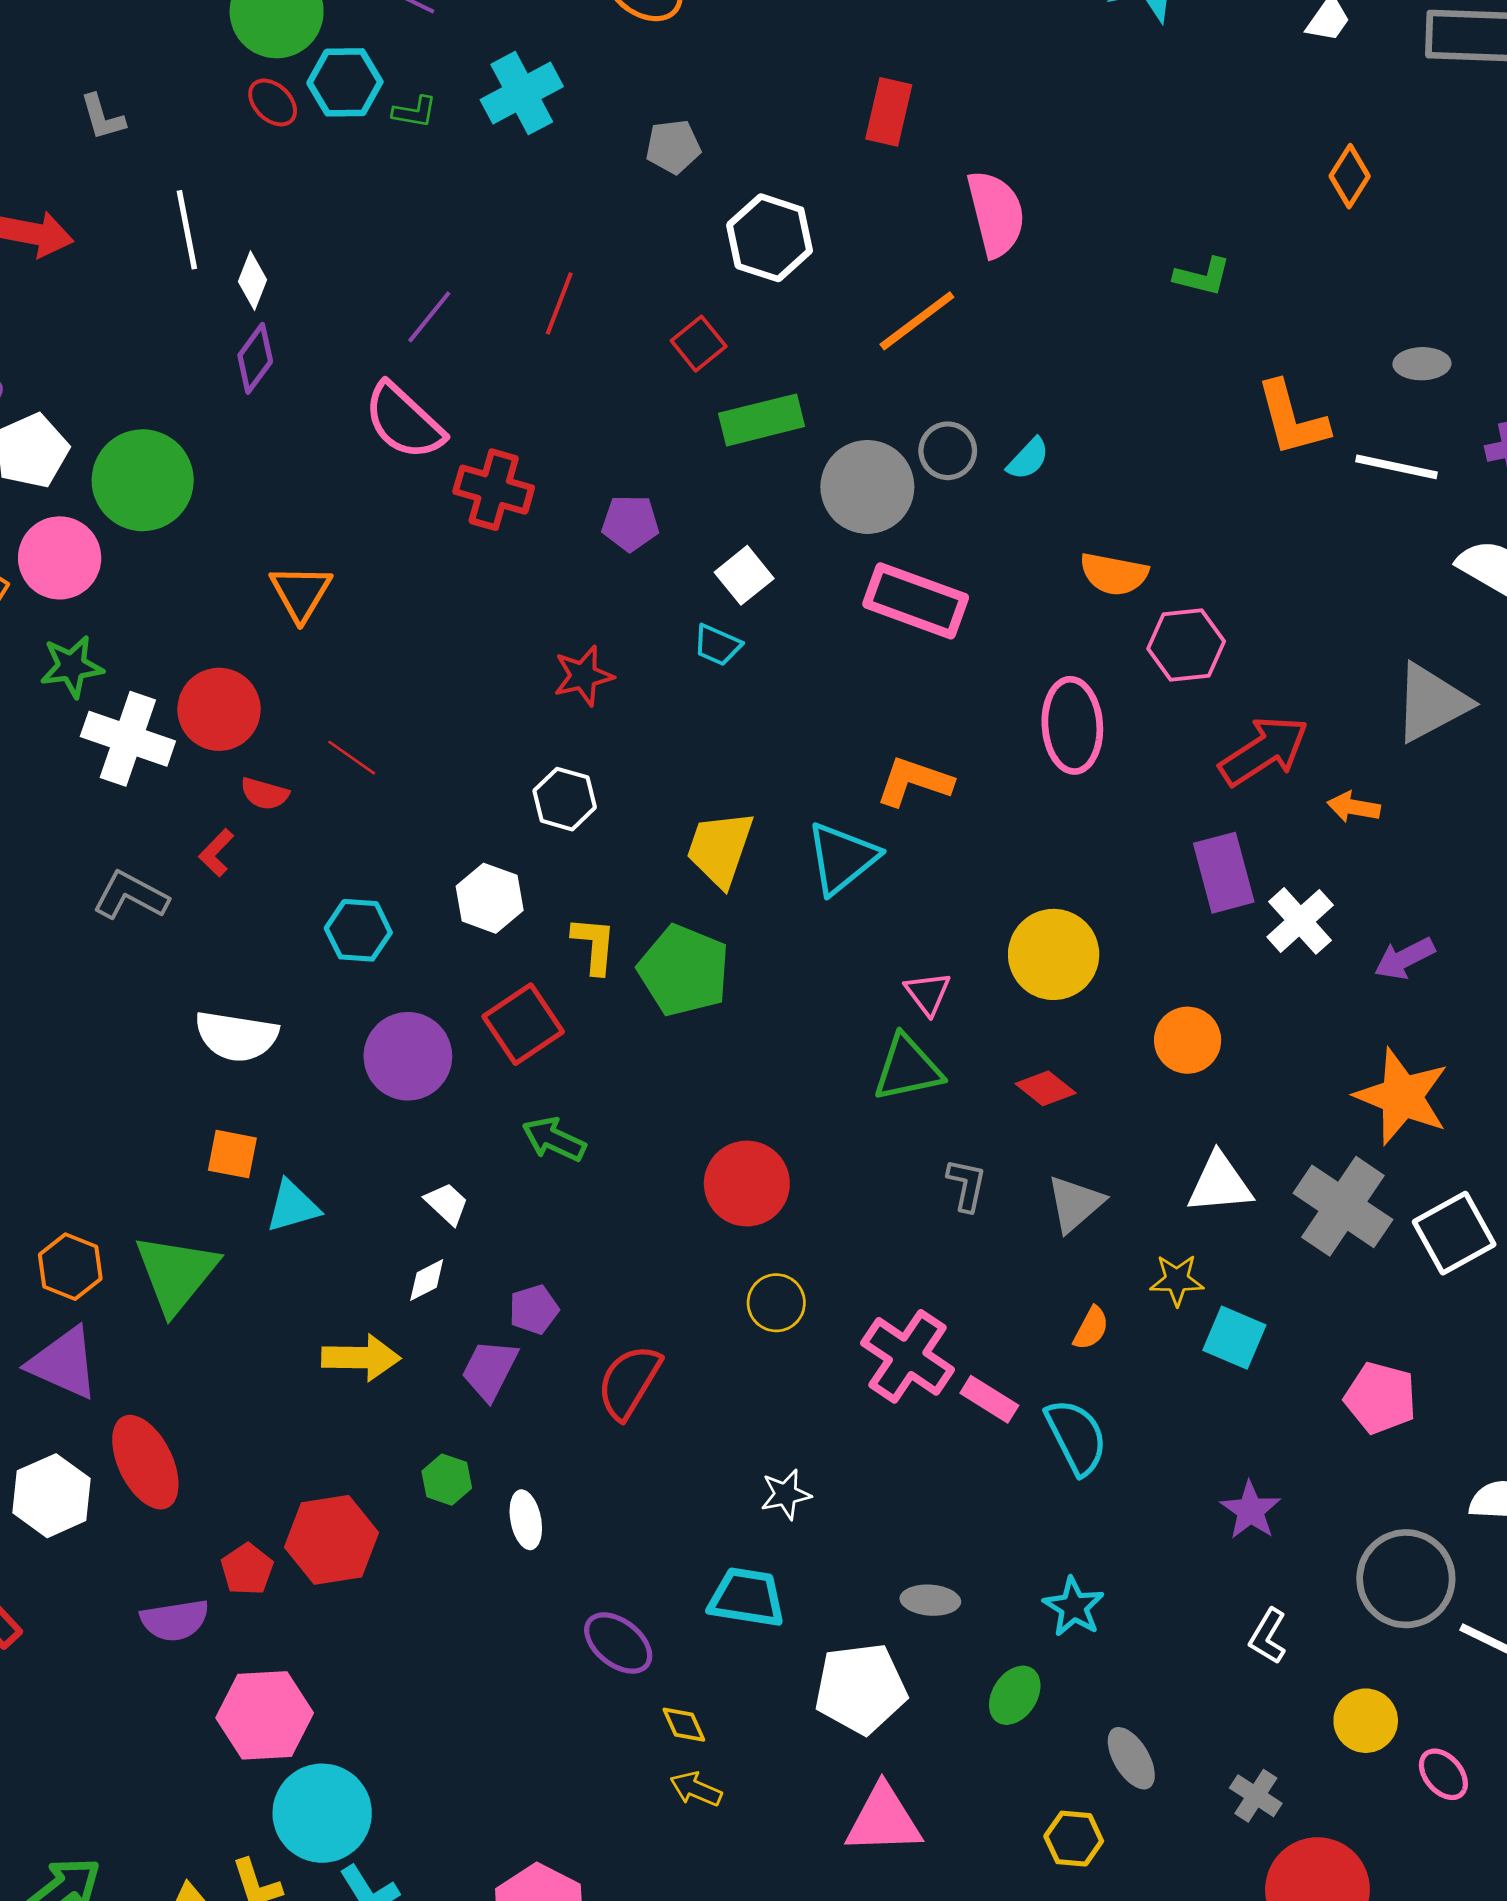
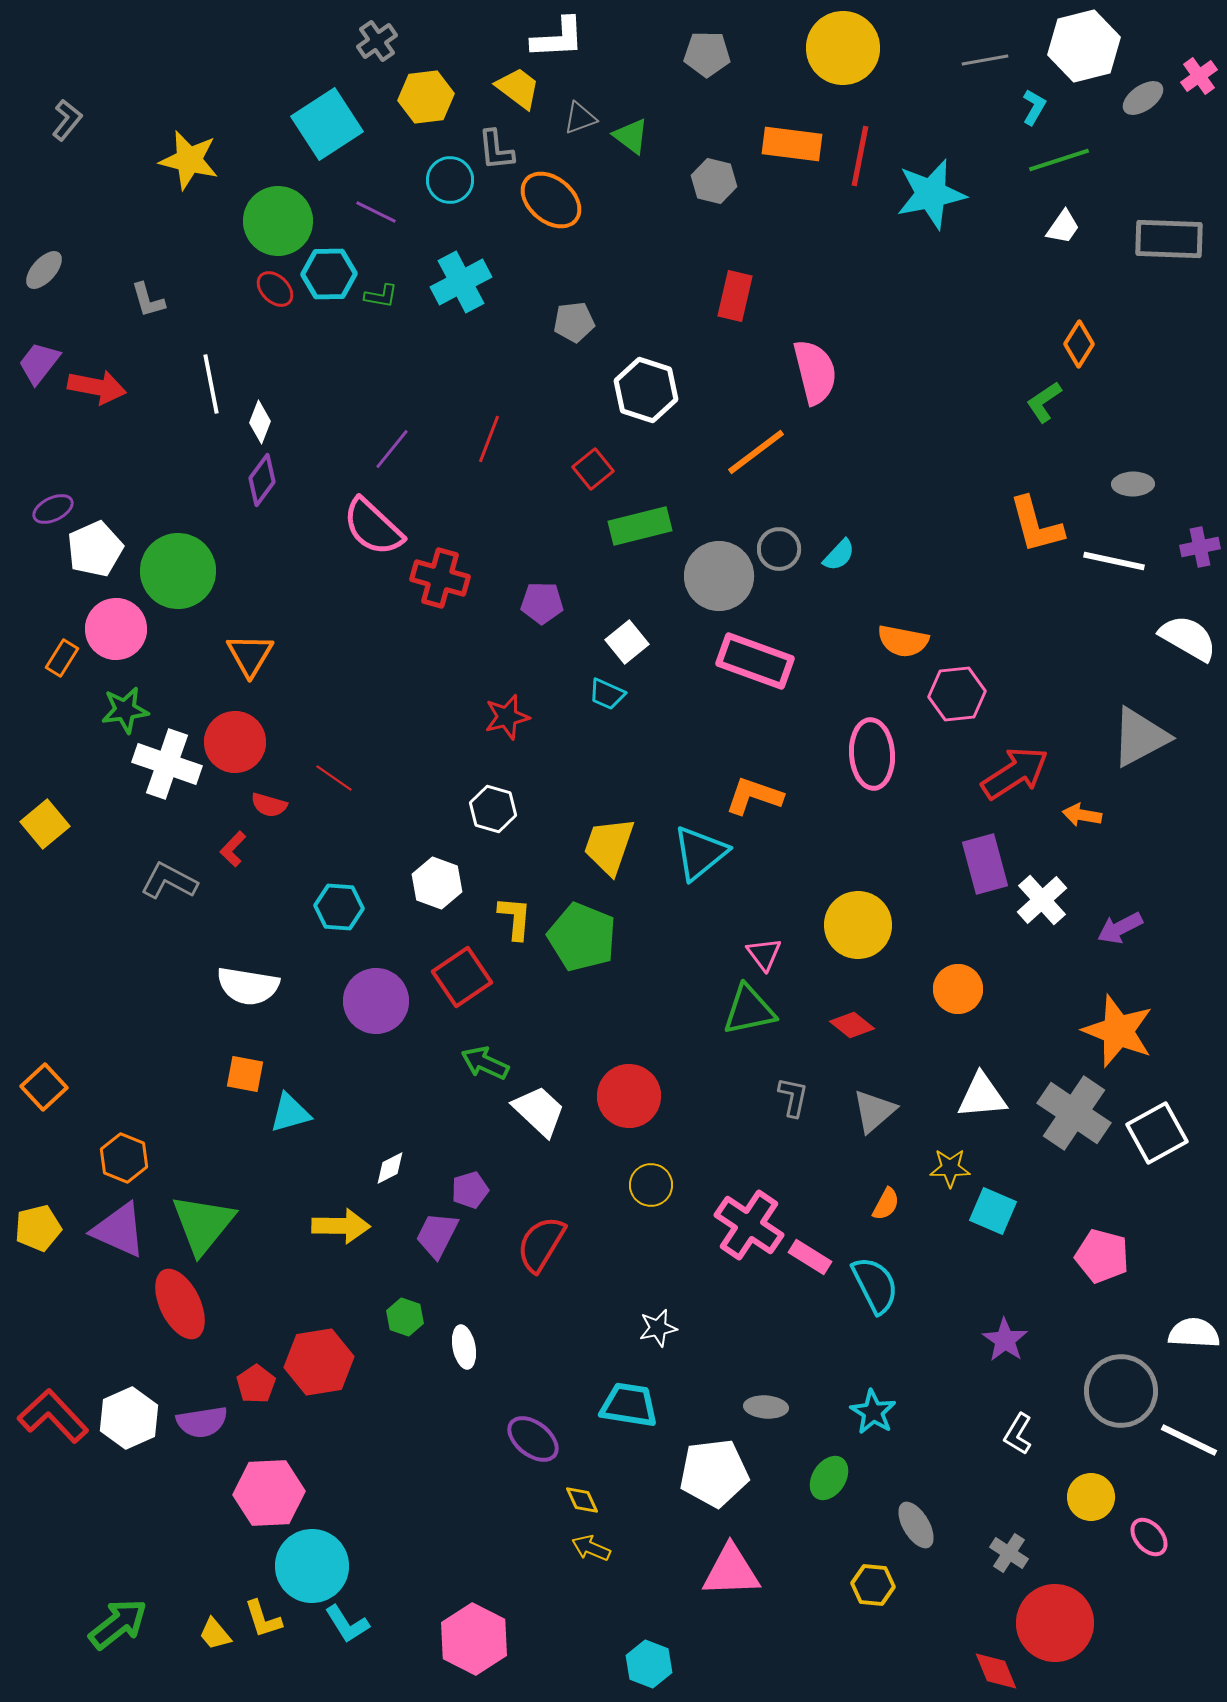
green L-shape: (1202, 277) -> (1044, 402), moved, turned 132
orange triangle: (301, 593) -> (250, 655), moved
white trapezoid: (447, 1204) -> (539, 1111), moved, size x1.6
green triangle: (176, 1273) -> (203, 1224), moved
white hexagon: (52, 1496) -> (129, 1418), moved

